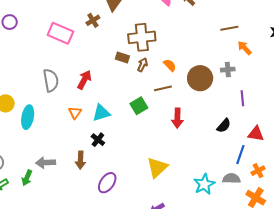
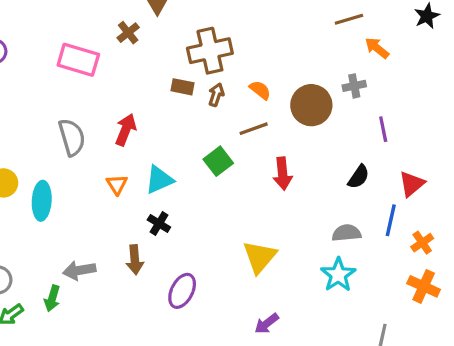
red triangle: (256, 134) -> (412, 184), turned -42
gray semicircle: (231, 178) -> (346, 233), moved

